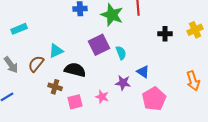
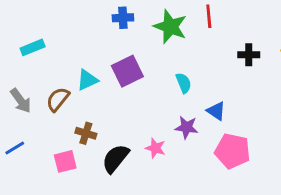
purple square: (99, 45) -> (127, 71), moved
black semicircle: (75, 70) -> (115, 158), moved, turned -65
pink pentagon: (154, 99) -> (232, 151), turned -30
pink square: (75, 102) -> (65, 161), moved

